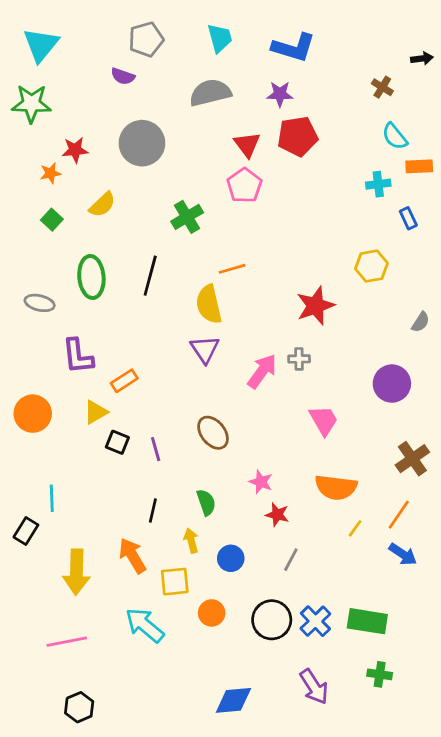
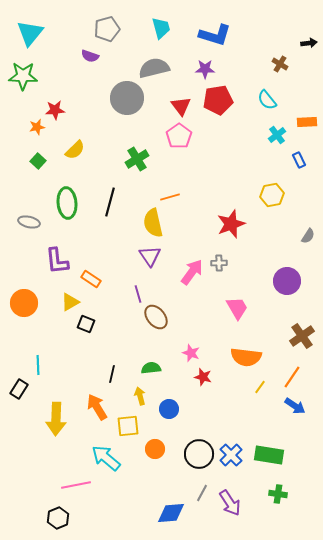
cyan semicircle: (395, 136) -> (267, 100), moved
gray circle: (142, 143) -> (127, 98), moved
cyan cross: (378, 184) -> (277, 135), turned -30
orange rectangle: (124, 381) -> (91, 279), turned 66
purple line: (156, 449) -> (138, 294), moved
green semicircle: (206, 502) -> (151, 368), turned -78
gray line: (291, 560) -> (202, 493), moved
pink line: (67, 642) -> (76, 485), moved

